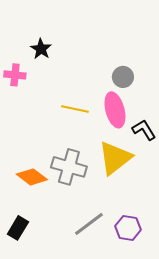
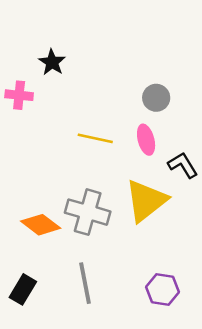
pink ellipse: (115, 110) -> (146, 140), size x0.7
gray line: (89, 224) -> (85, 283), moved, turned -64

